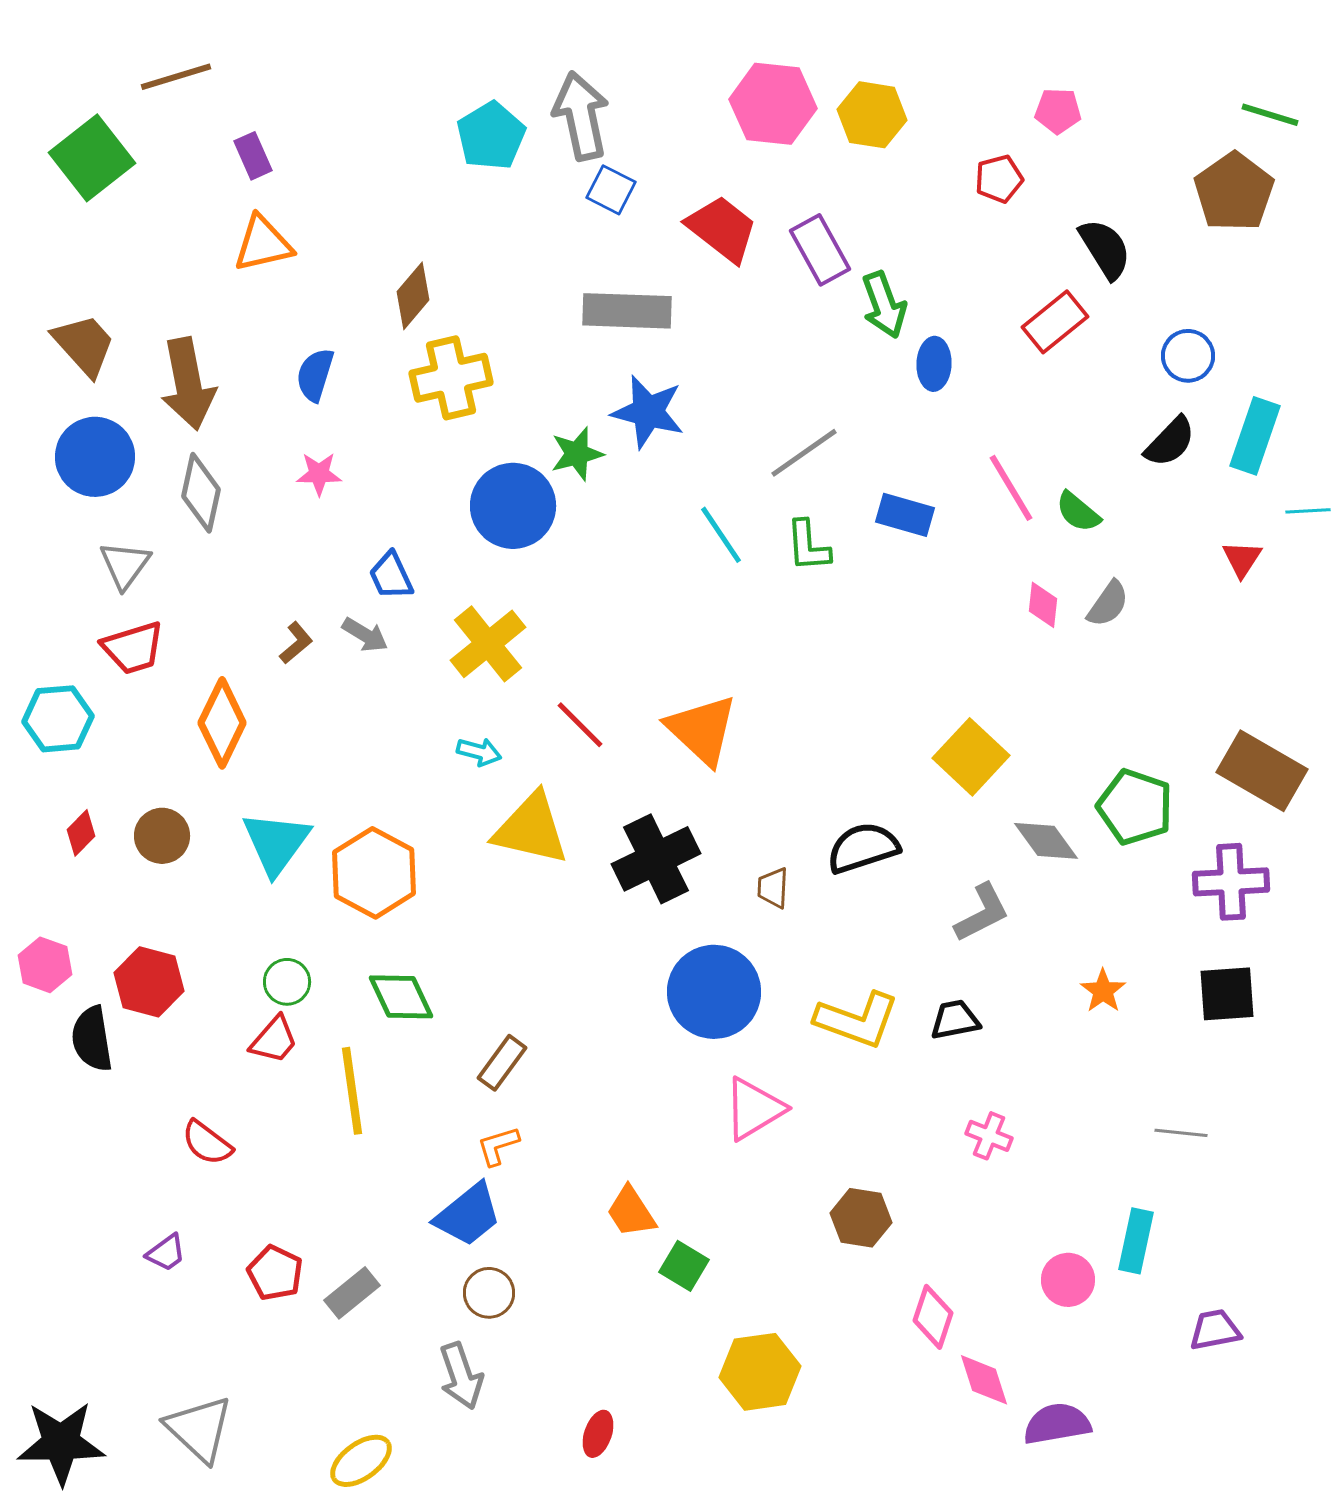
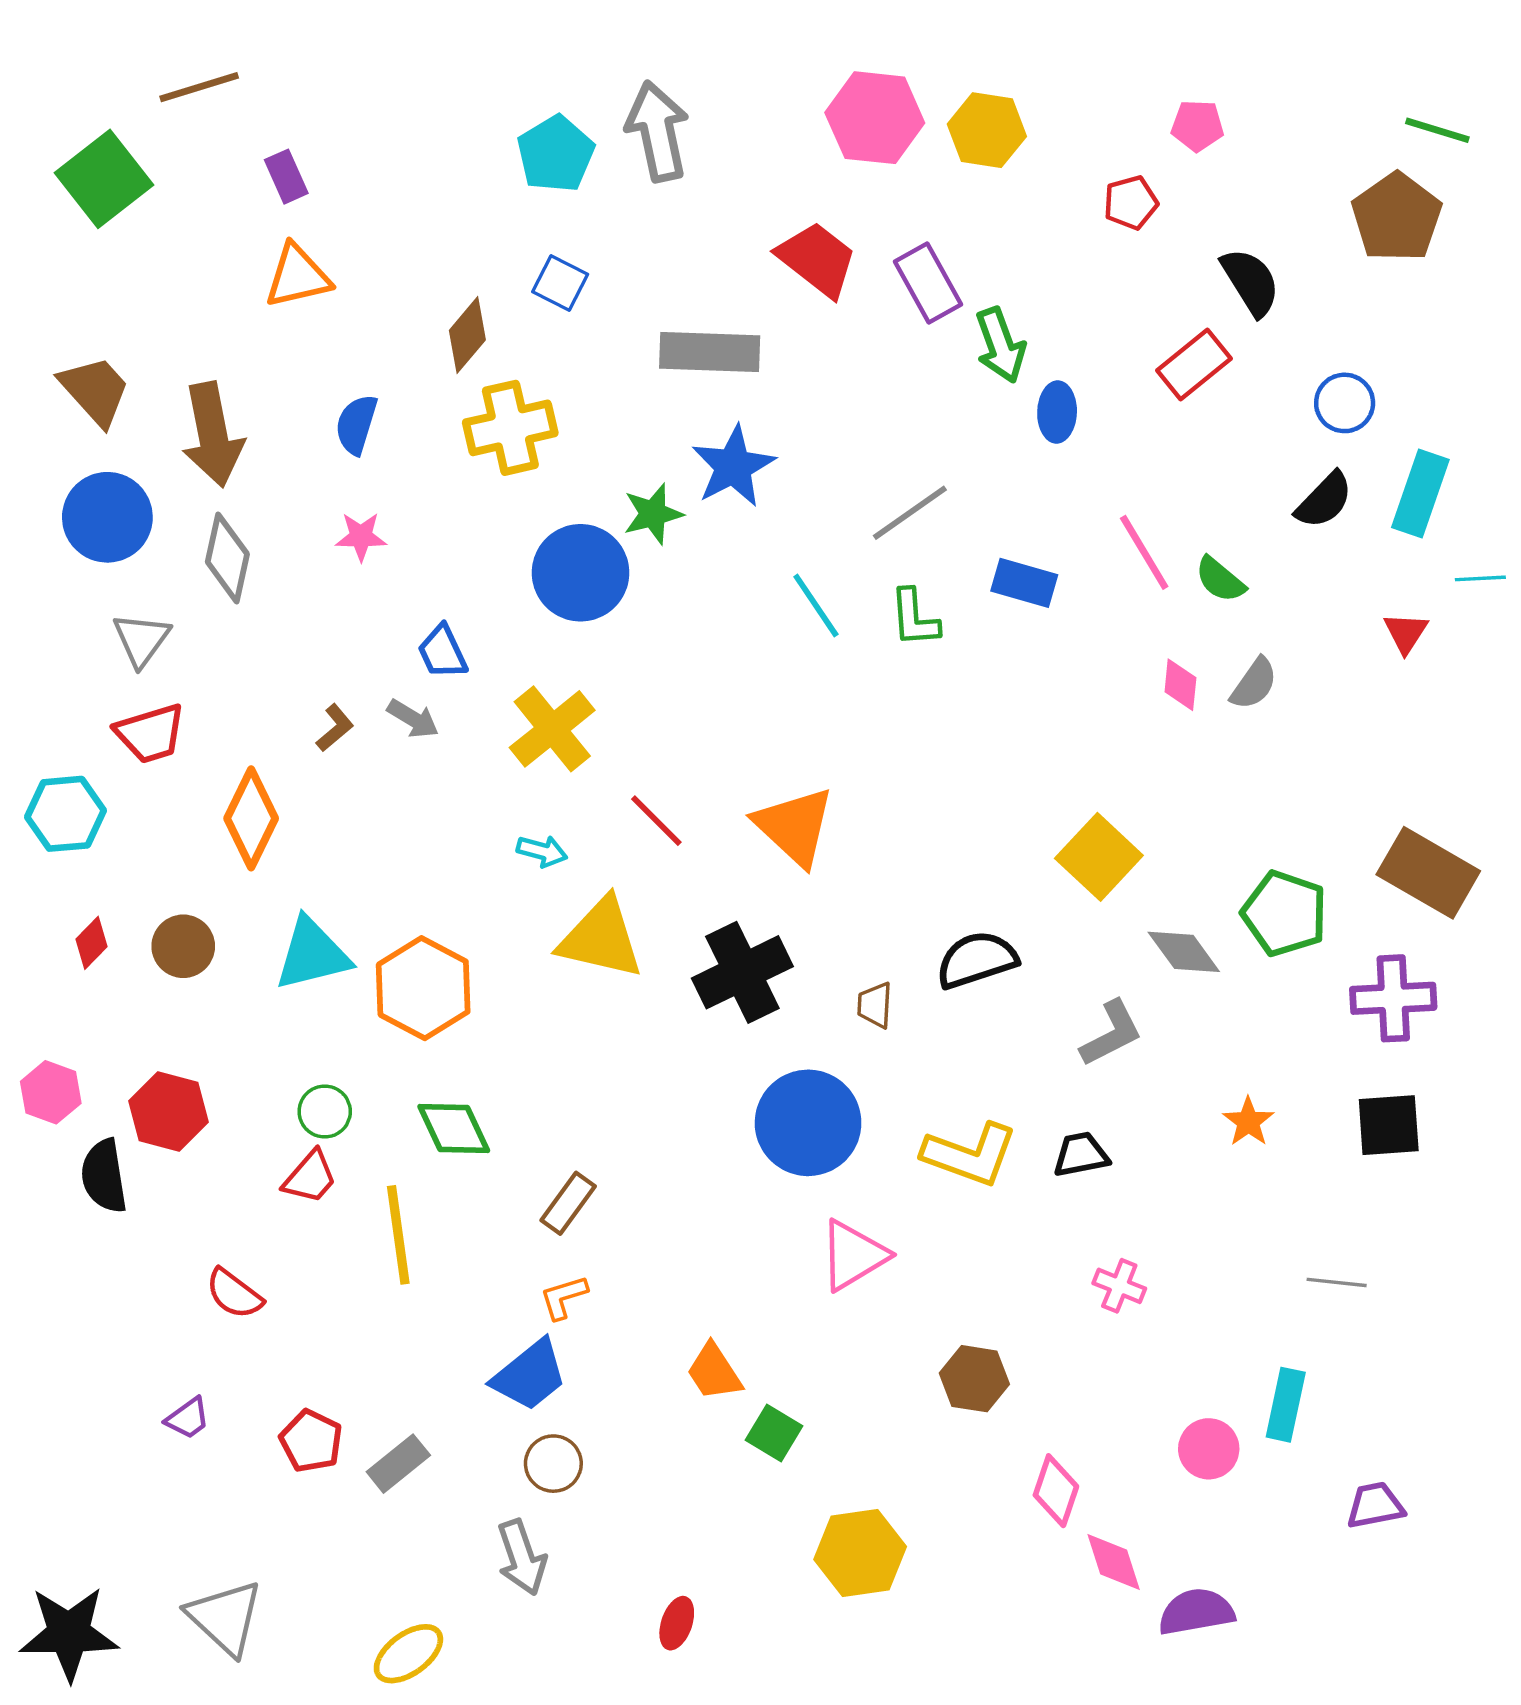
blue square: (611, 190) -> (560, 283), moved
blue star: (648, 412) -> (733, 466), turned 30
cyan triangle: (276, 843) -> (312, 954), turned 40

